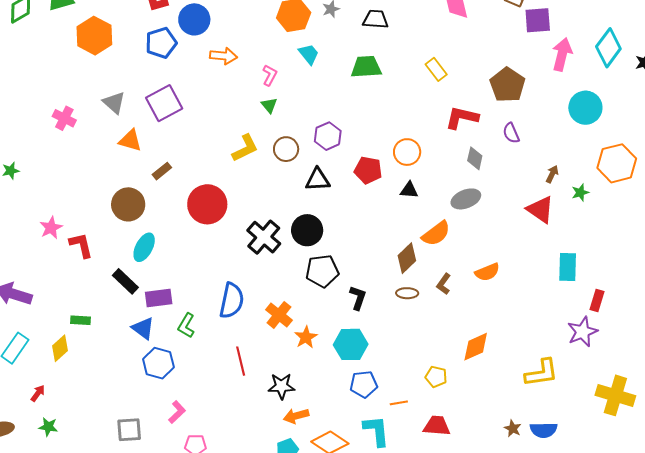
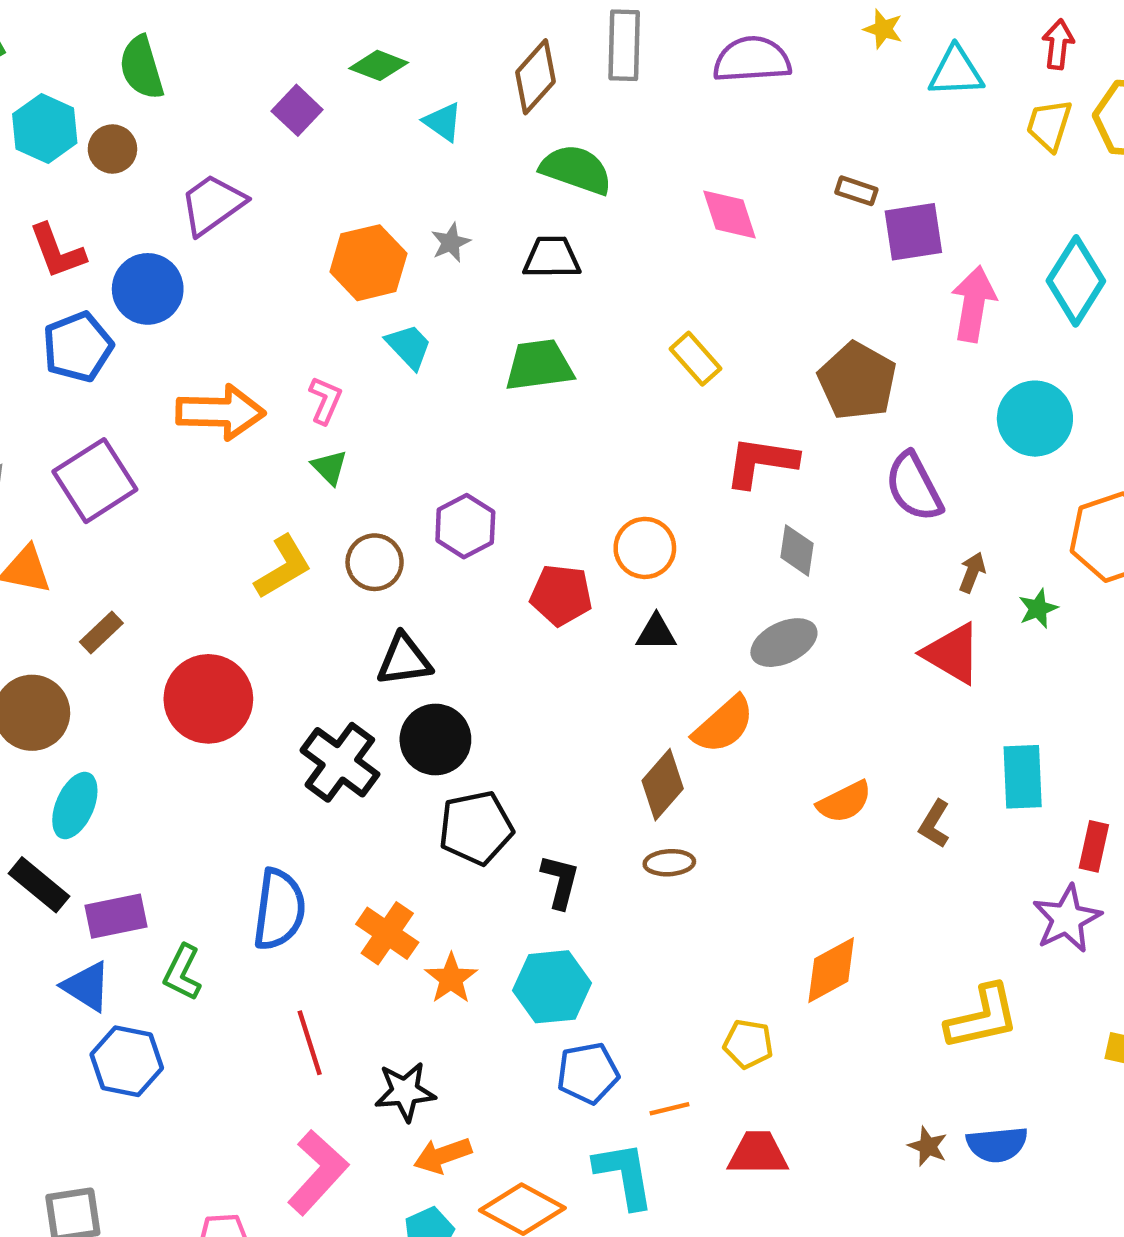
orange arrow: (224, 56) -> (220, 412), moved, size x1.4
purple semicircle: (511, 133) -> (914, 487), moved, size x1.5
black triangle: (318, 180) -> (404, 660), moved
brown L-shape: (444, 284) -> (934, 824), moved
pink L-shape: (177, 412) -> (318, 1172), moved, size x1.6

